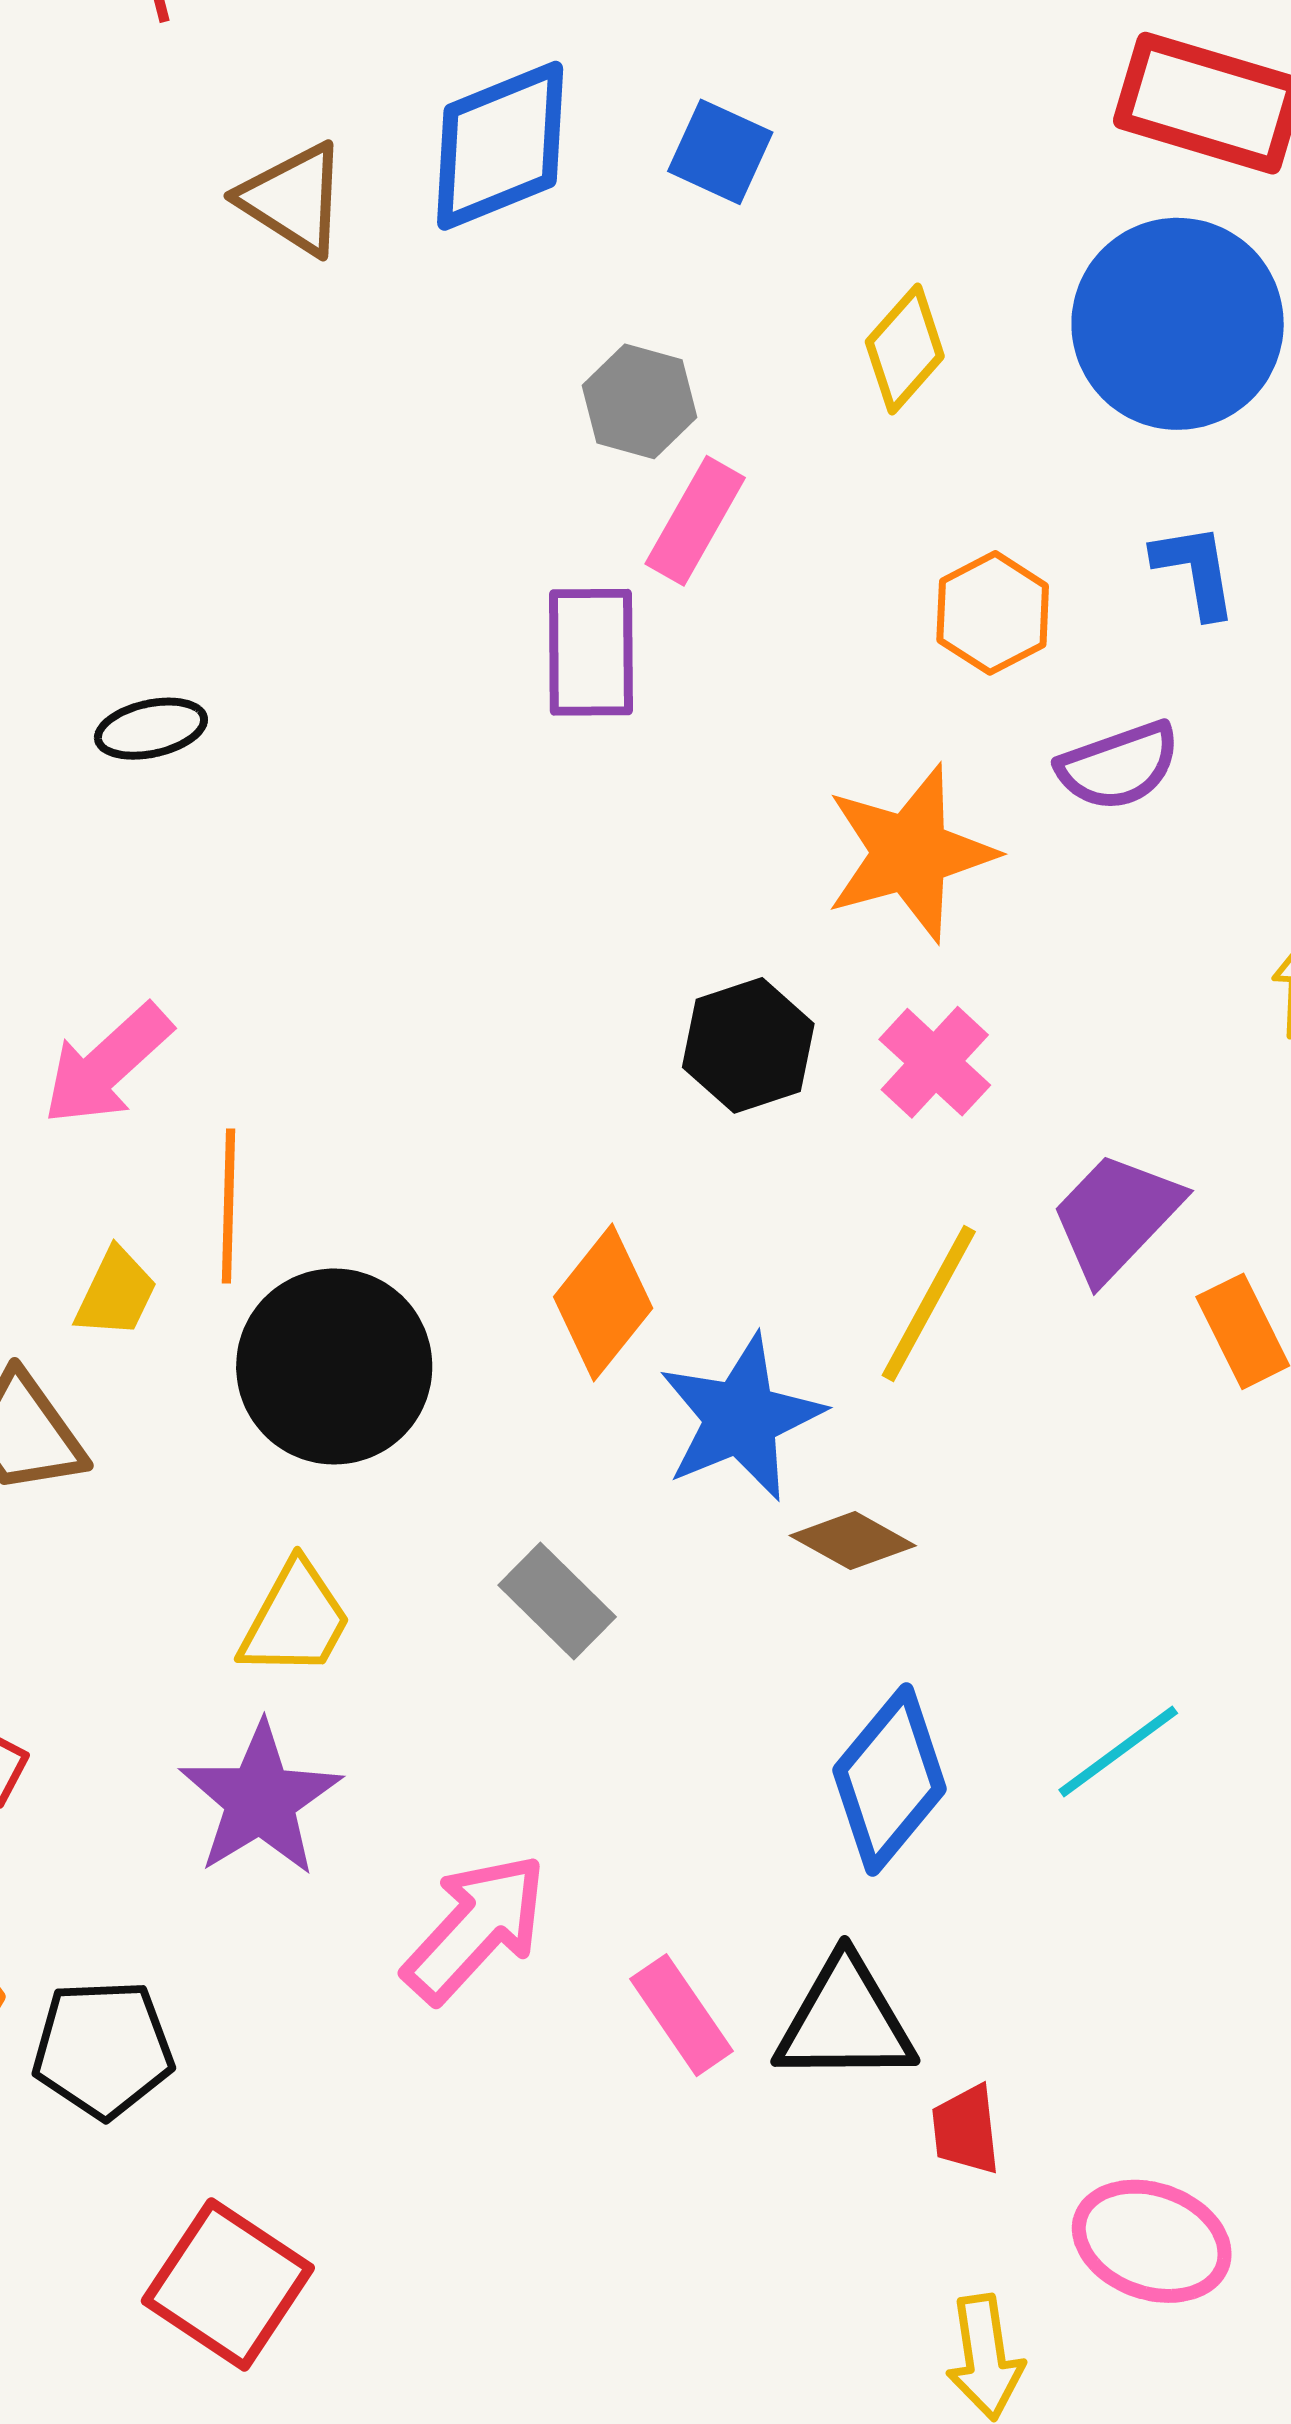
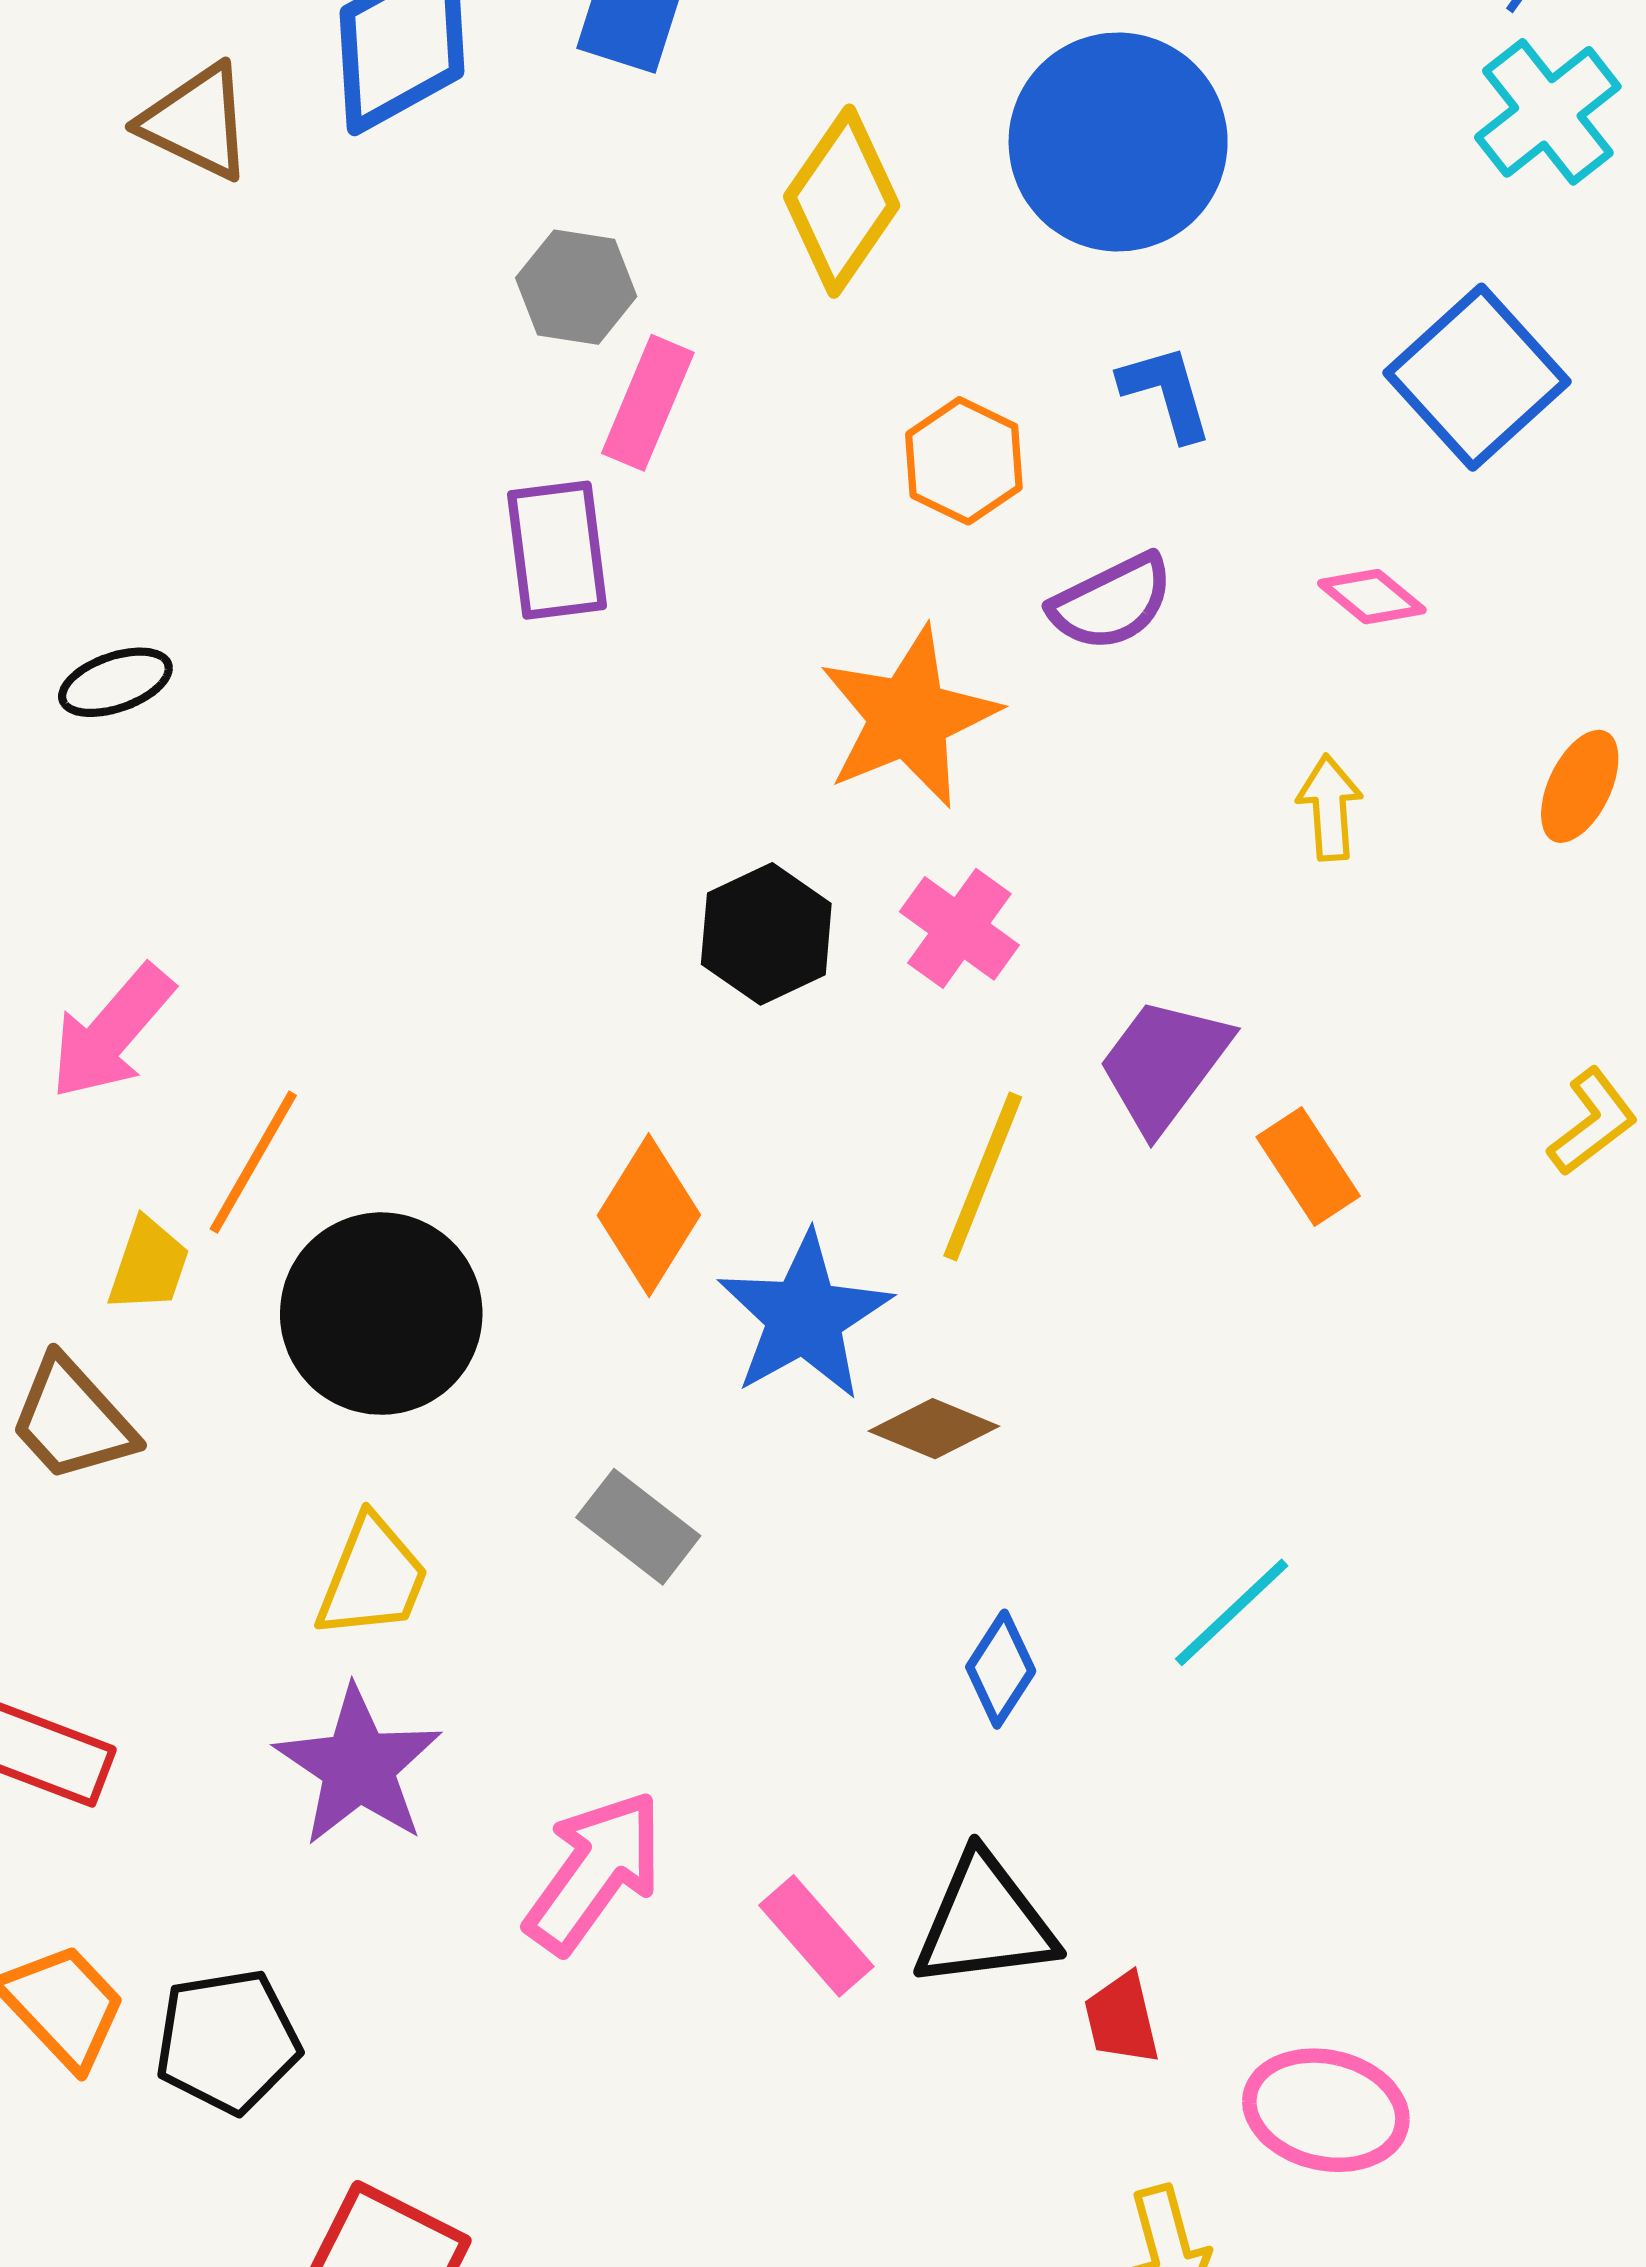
yellow diamond: (905, 349) -> (842, 201), size x1.4
orange line: (229, 1206) -> (253, 1162), turned 35
blue diamond: (889, 1780) -> (1001, 1669), size x0.6

